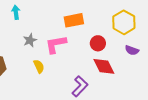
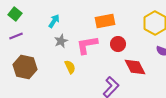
cyan arrow: (16, 12) -> (54, 21), moved, turned 40
red circle: (98, 43) -> (118, 44), moved

